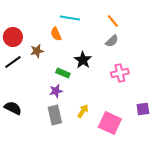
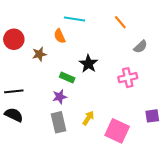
gray semicircle: (112, 41) -> (140, 47), moved
black line: (13, 62) -> (14, 91), moved, turned 30

